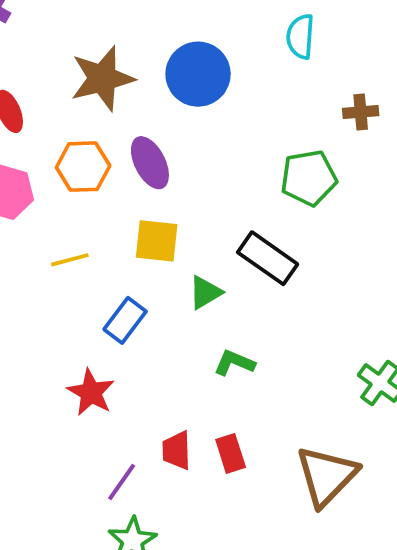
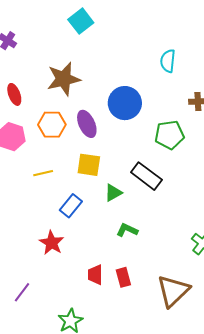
blue circle: (198, 74) -> (125, 103), moved
purple line: (122, 482) -> (22, 292), moved

